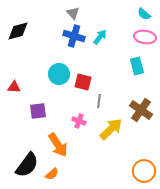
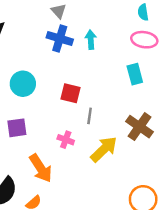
cyan semicircle: (144, 14) -> (143, 12), turned 40
cyan arrow: (100, 37) -> (91, 40), turned -42
cyan circle: (59, 74) -> (23, 84), moved

